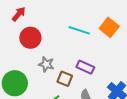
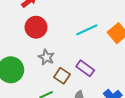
cyan line: (79, 30) -> (87, 30), turned -55

